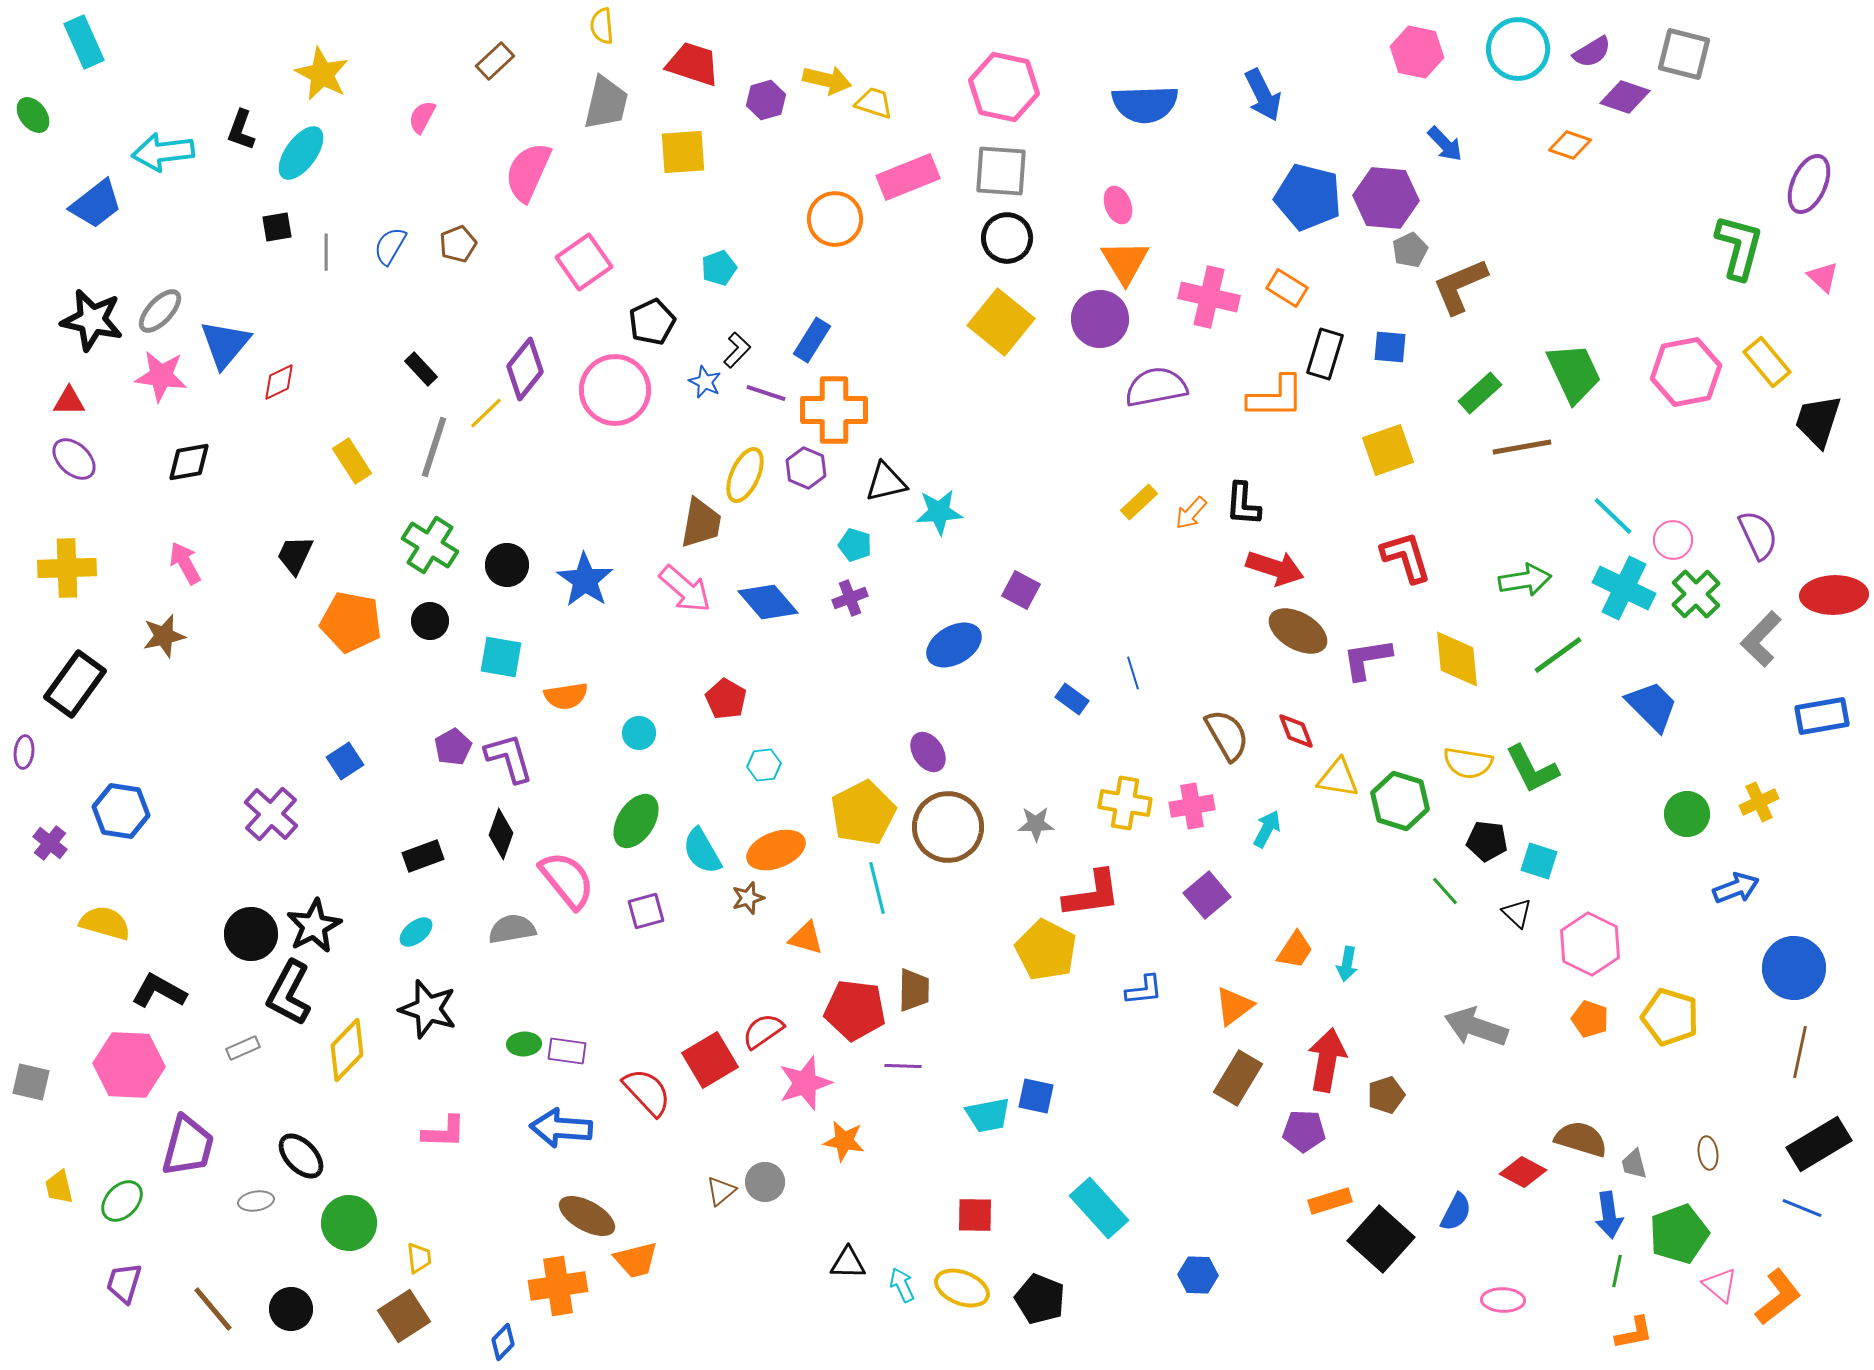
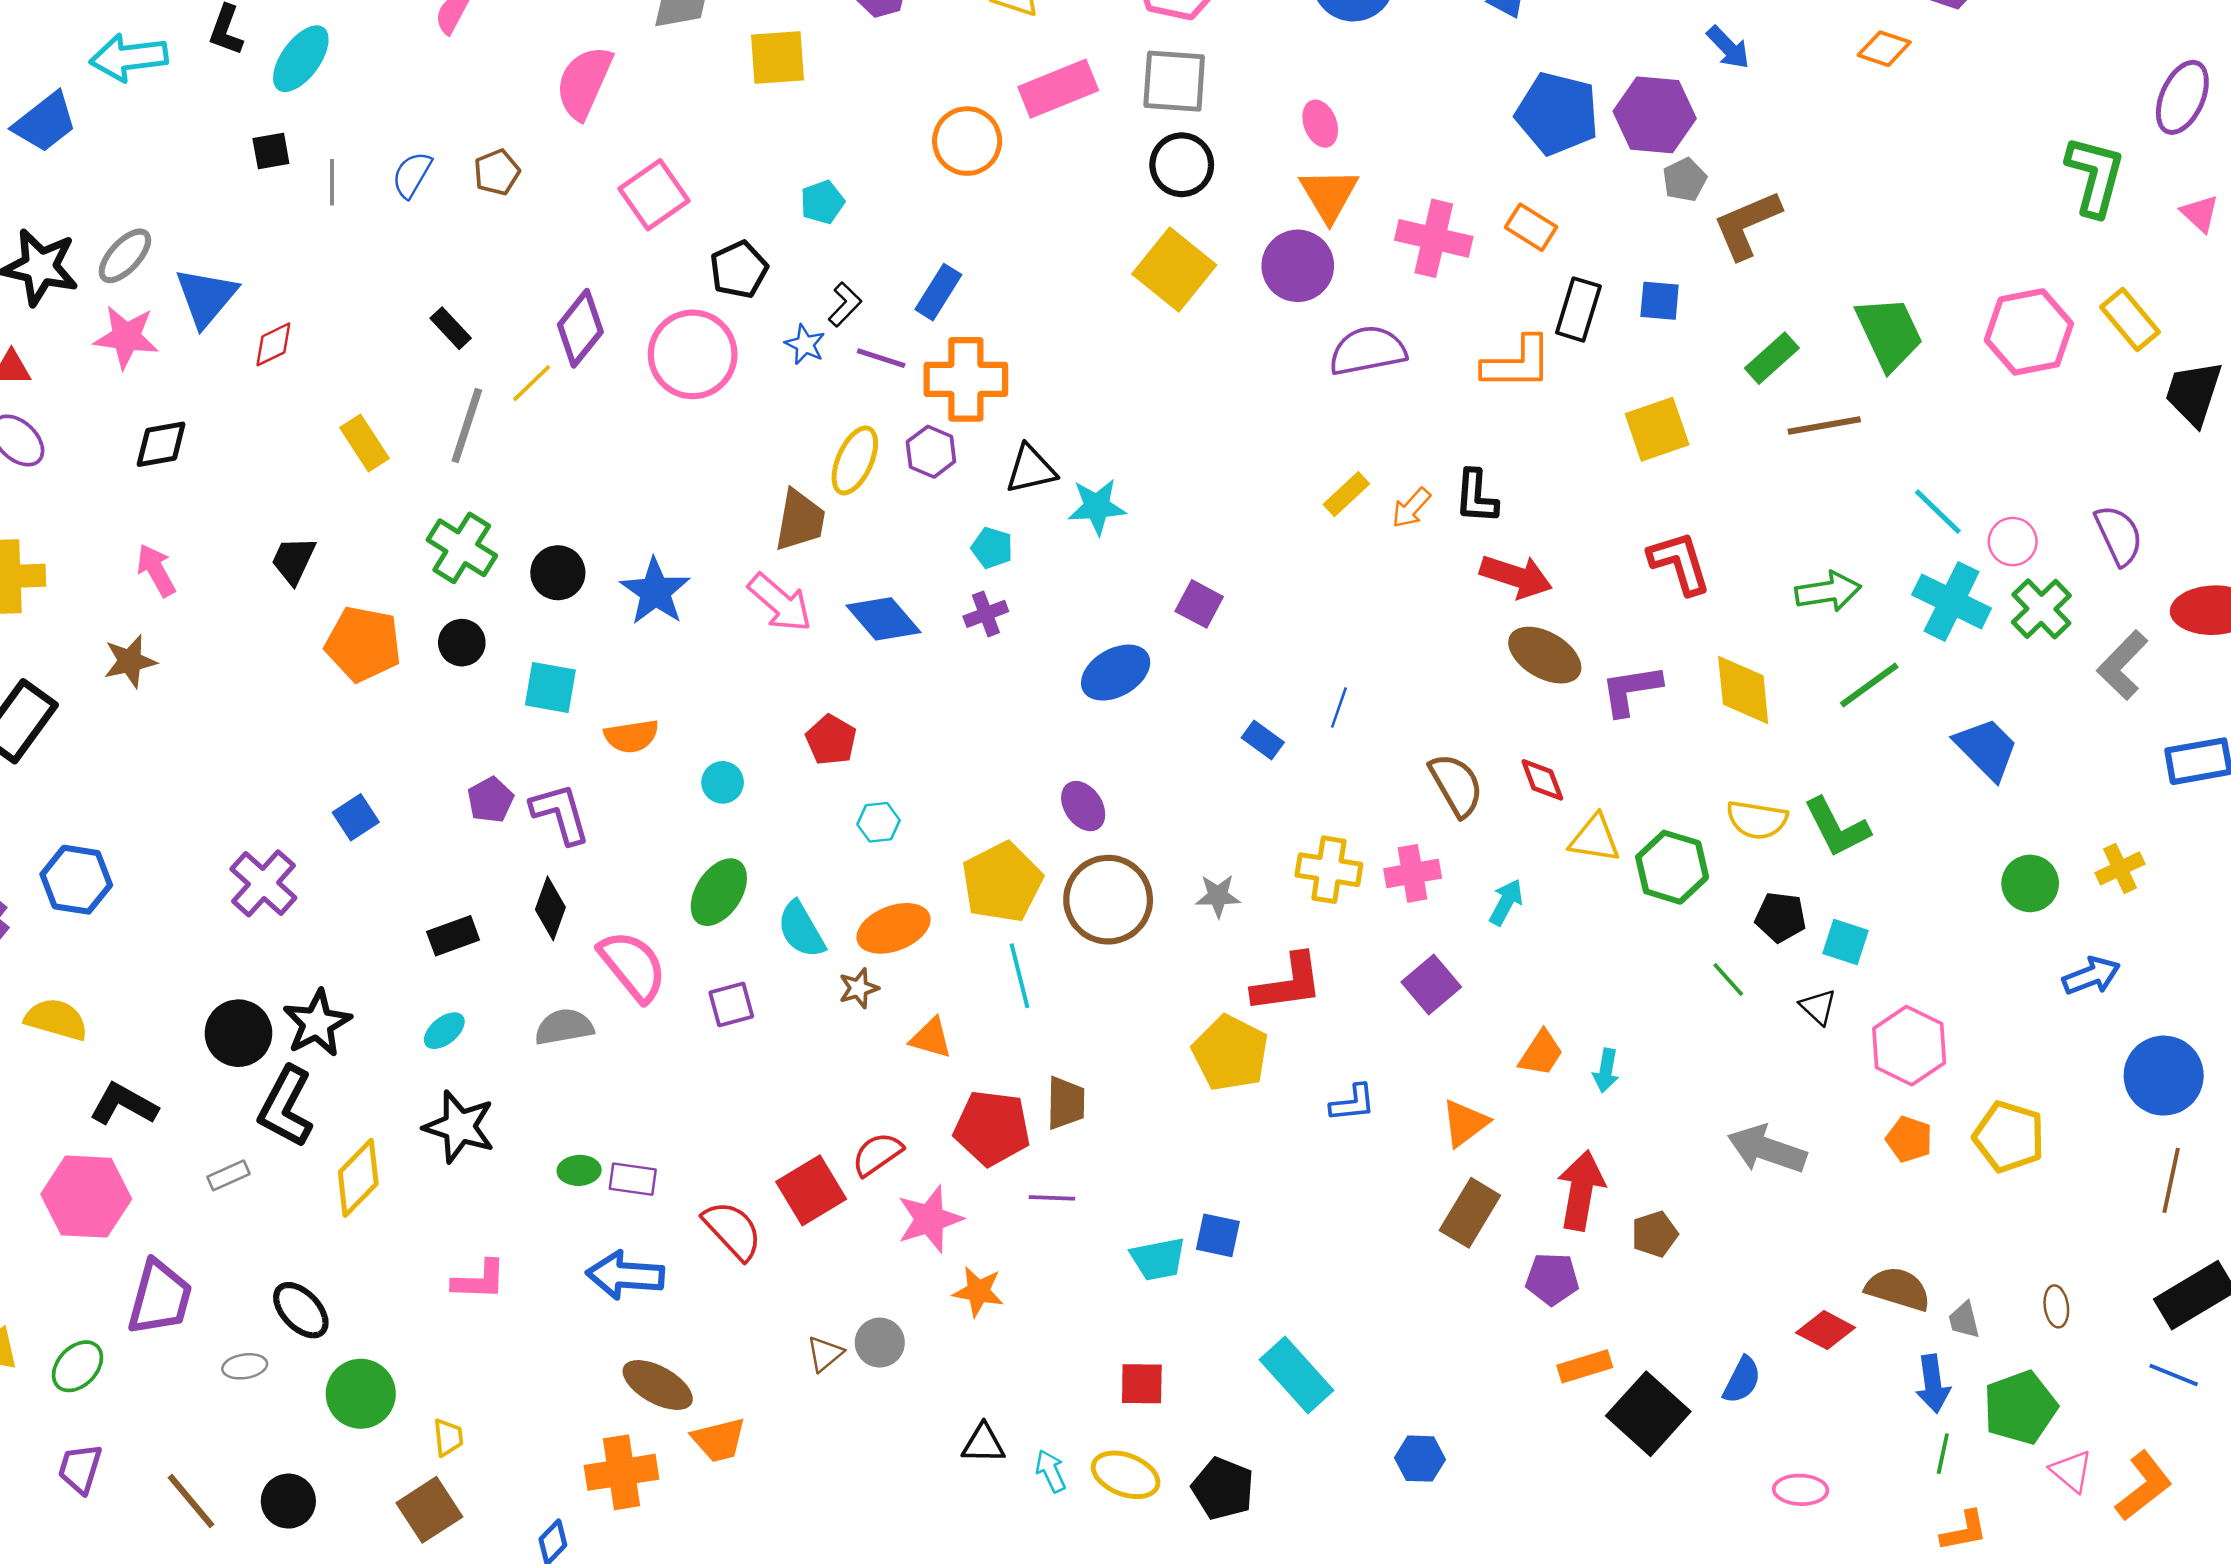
blue line: (1133, 673) -> (1339, 707), turned 36

